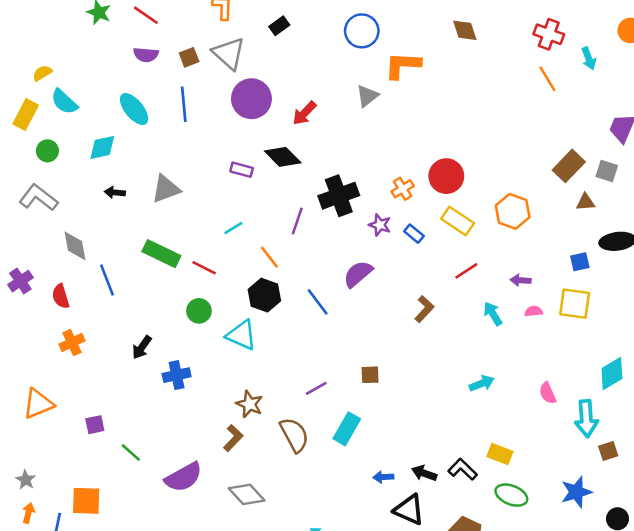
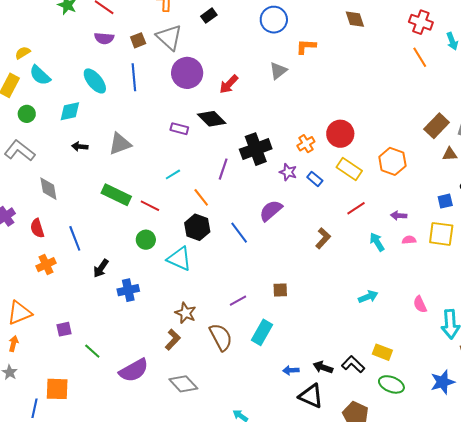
orange L-shape: (403, 65) -> (306, 47), size x0.7
blue line: (107, 280) -> (75, 238), moved
orange arrow: (28, 513) -> (14, 344), moved

